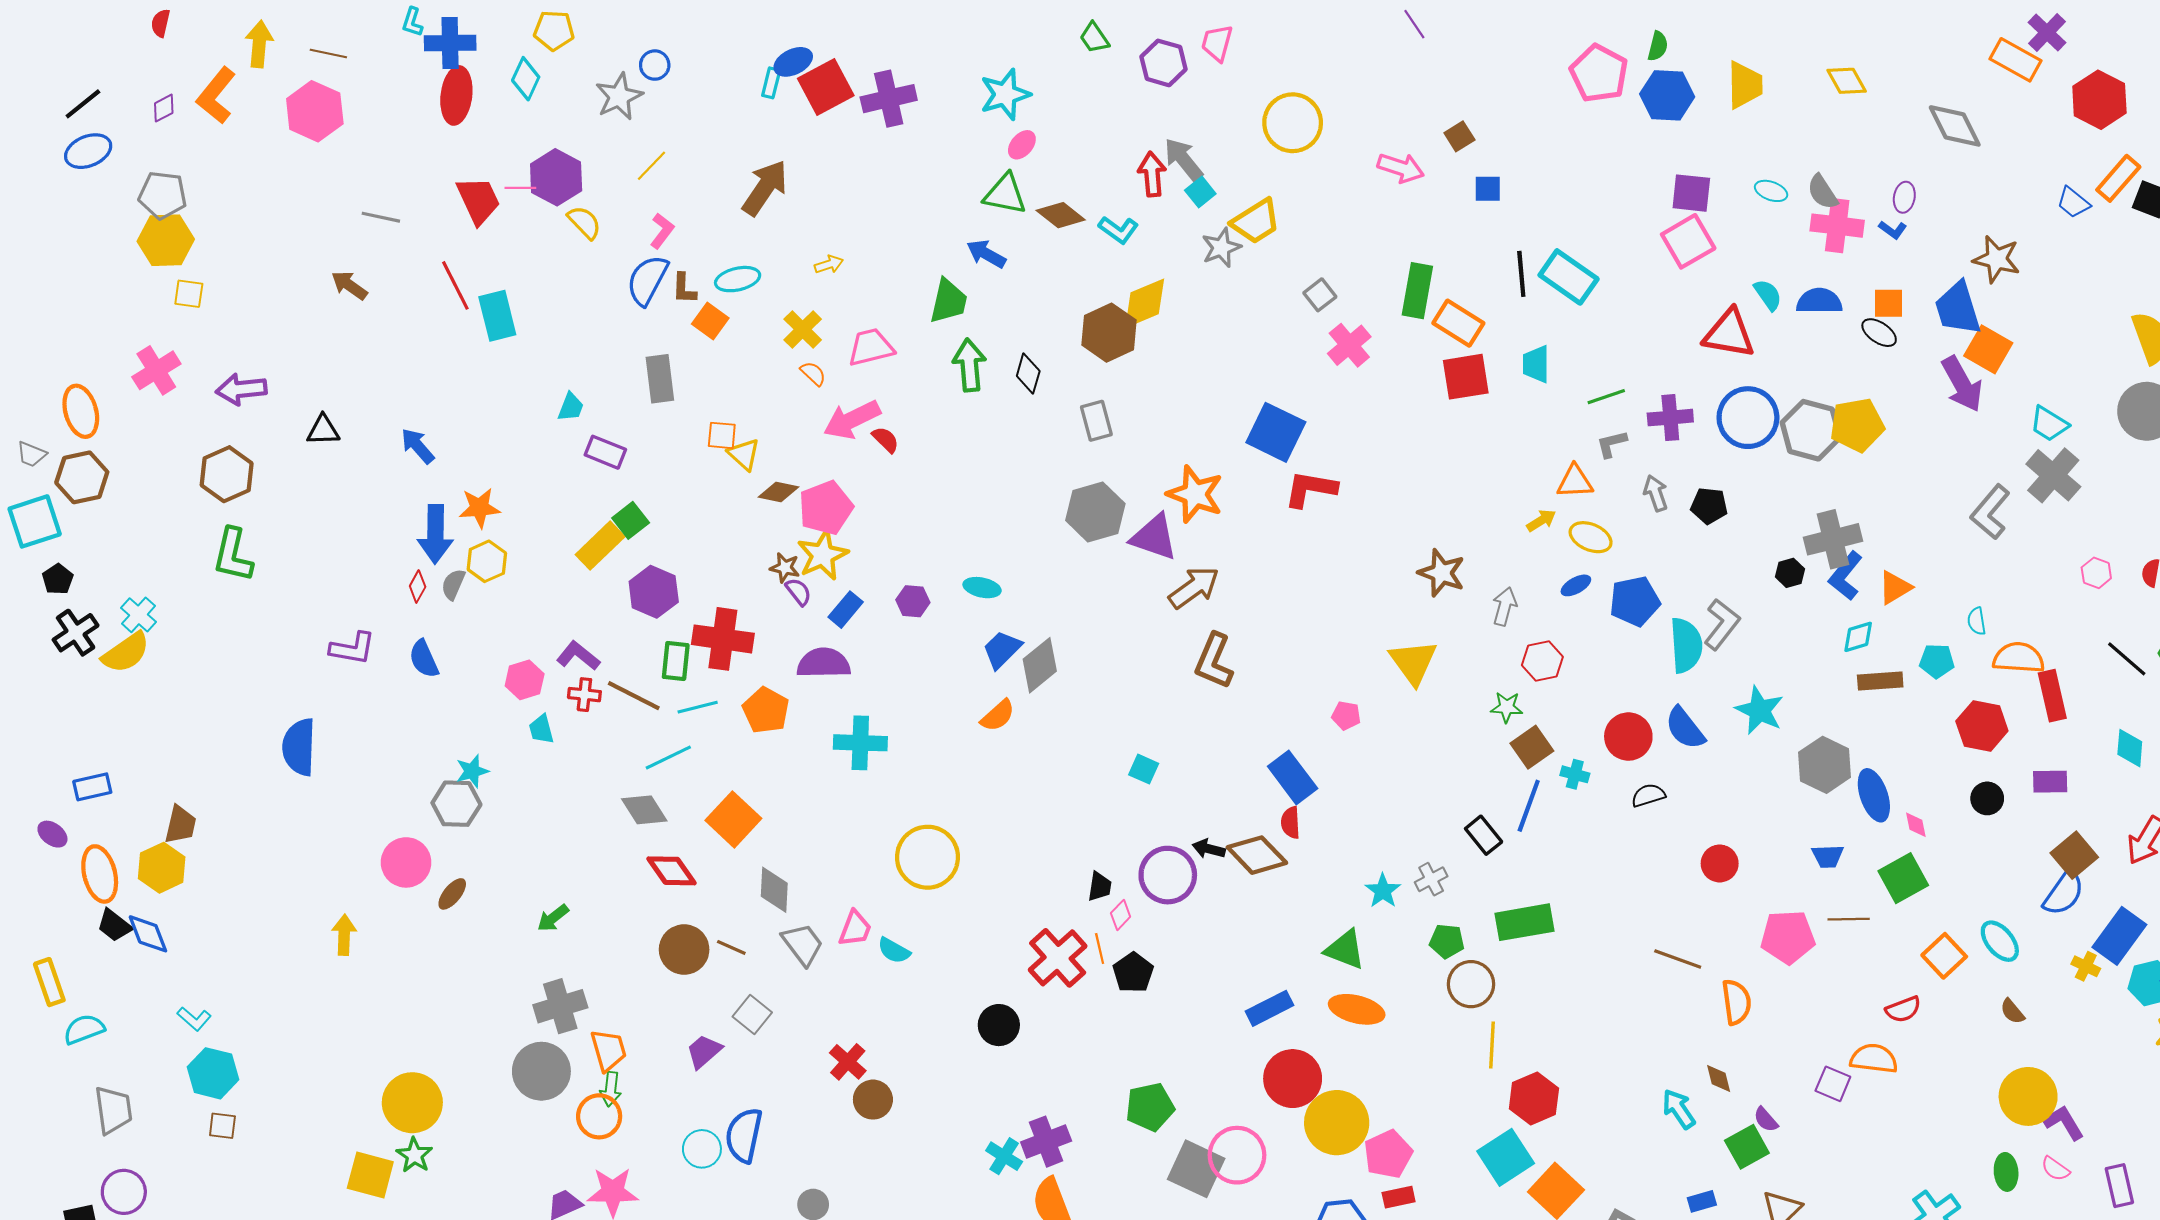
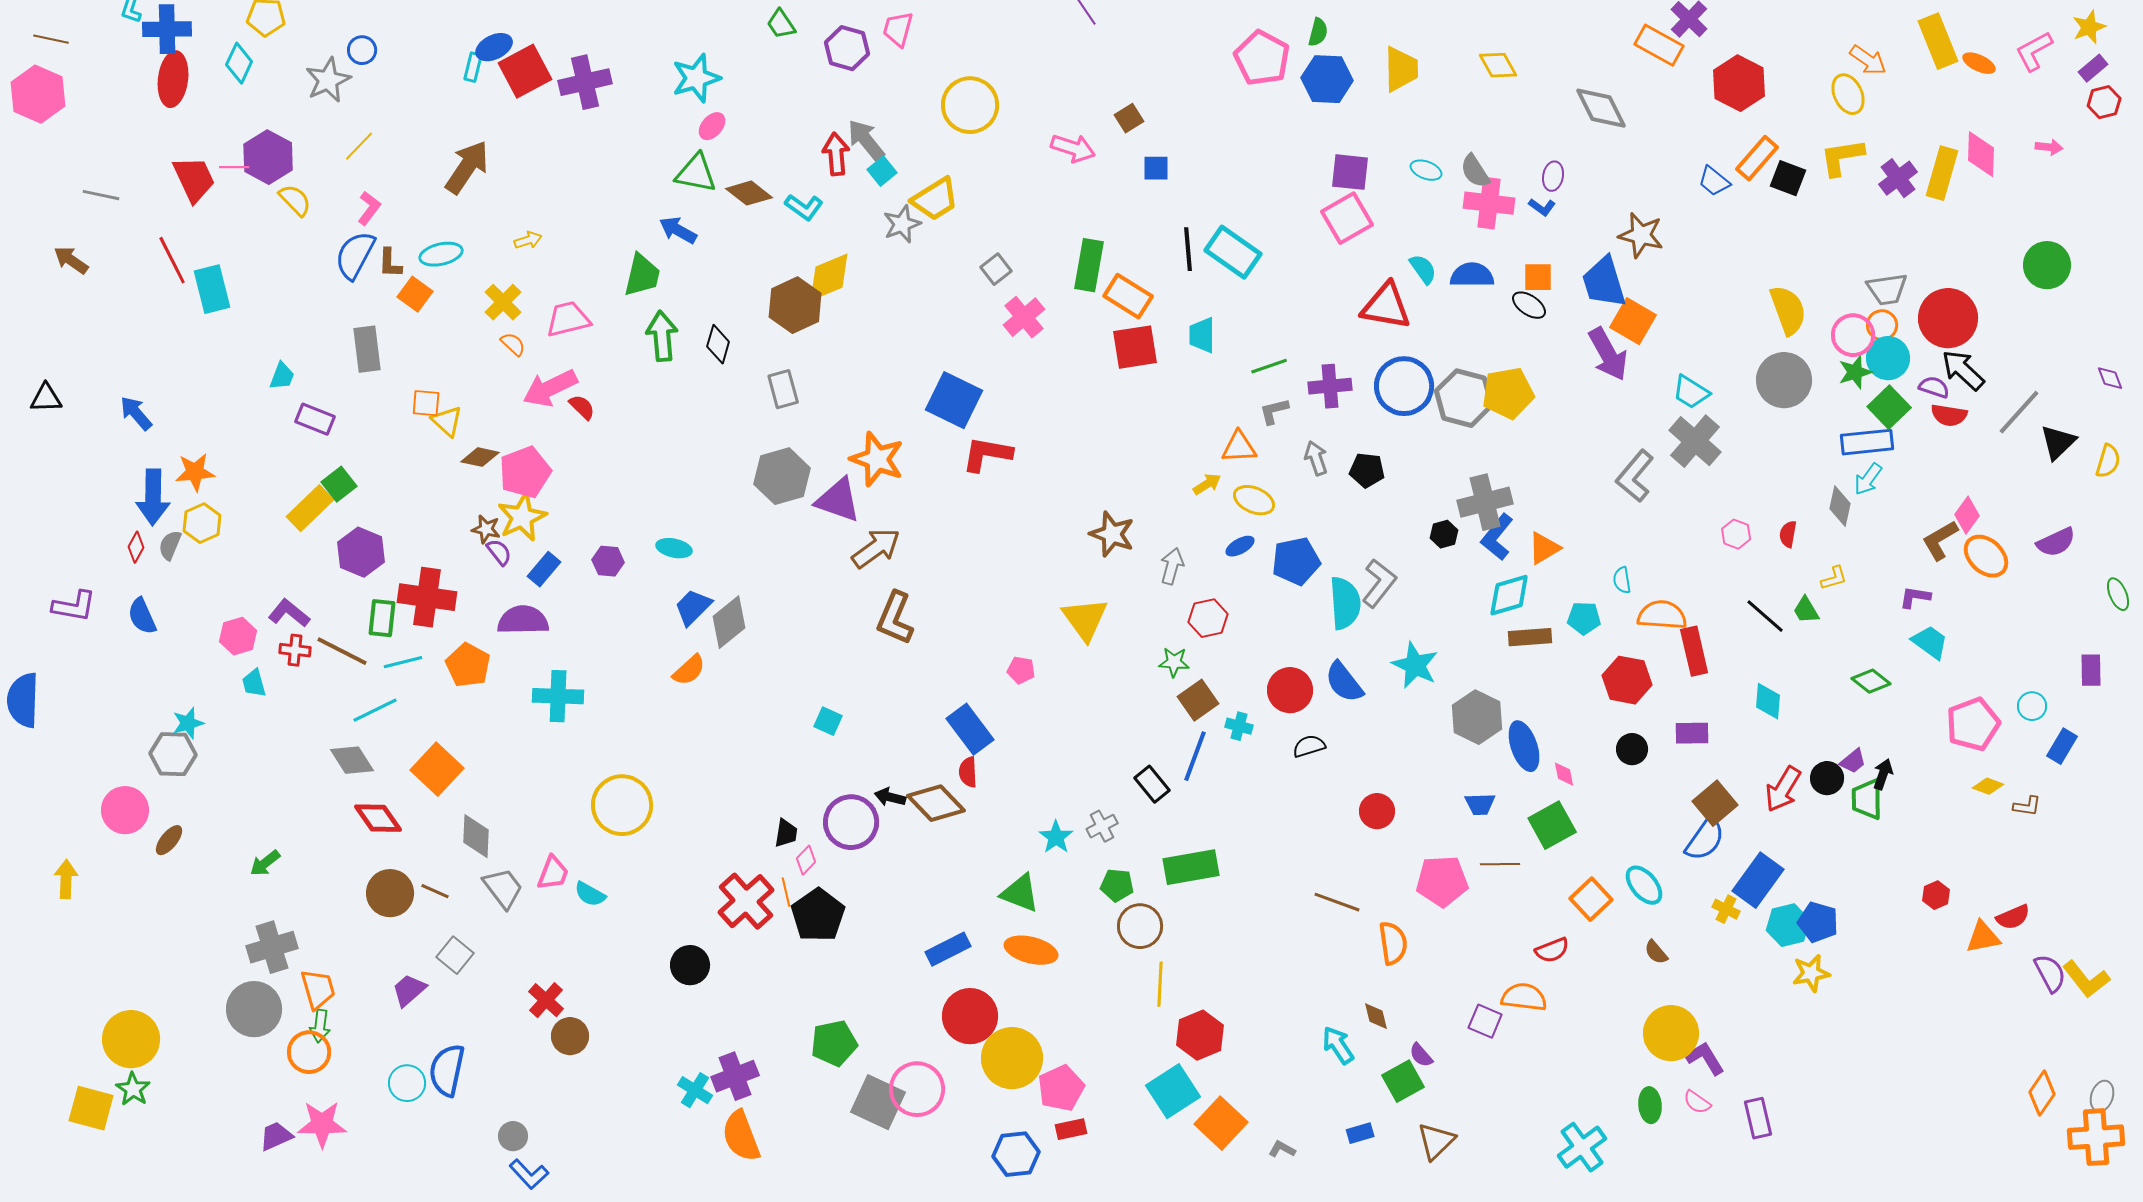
cyan diamond: (1858, 637) -> (1509, 595), size x1.4
black pentagon: (1133, 973) -> (818, 915), size x1.4

